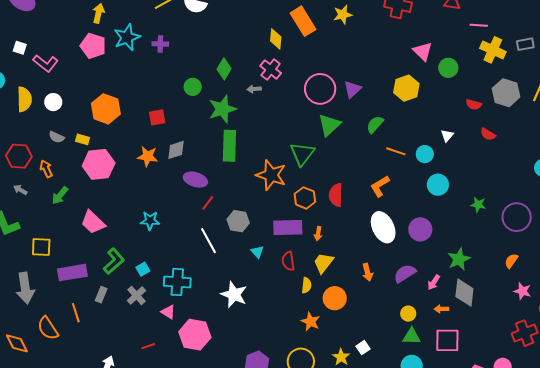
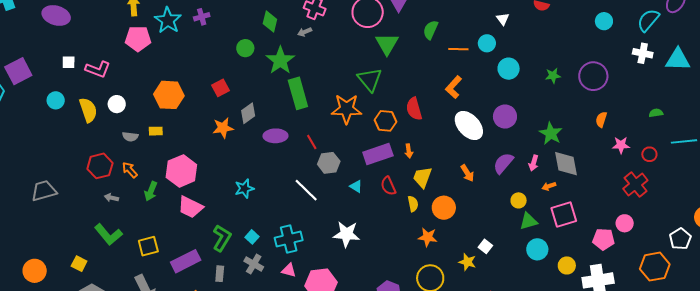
pink hexagon: (99, 164) -> (181, 171), moved
red line: (208, 203) -> (312, 142), moved, turned -49

